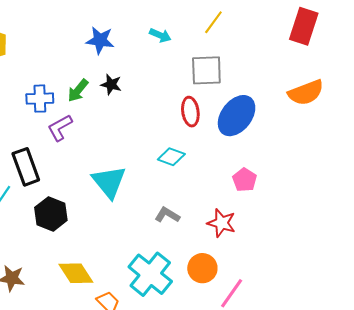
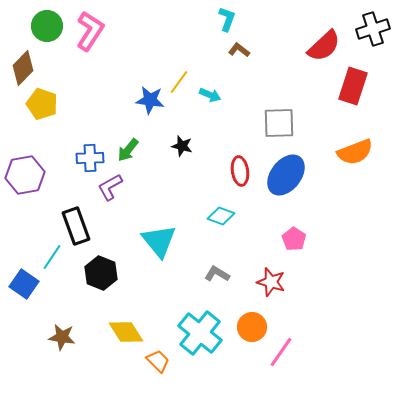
yellow line: (213, 22) -> (179, 82), moved
gray square: (206, 70) -> (279, 123), moved
black star: (111, 84) -> (182, 146), moved

